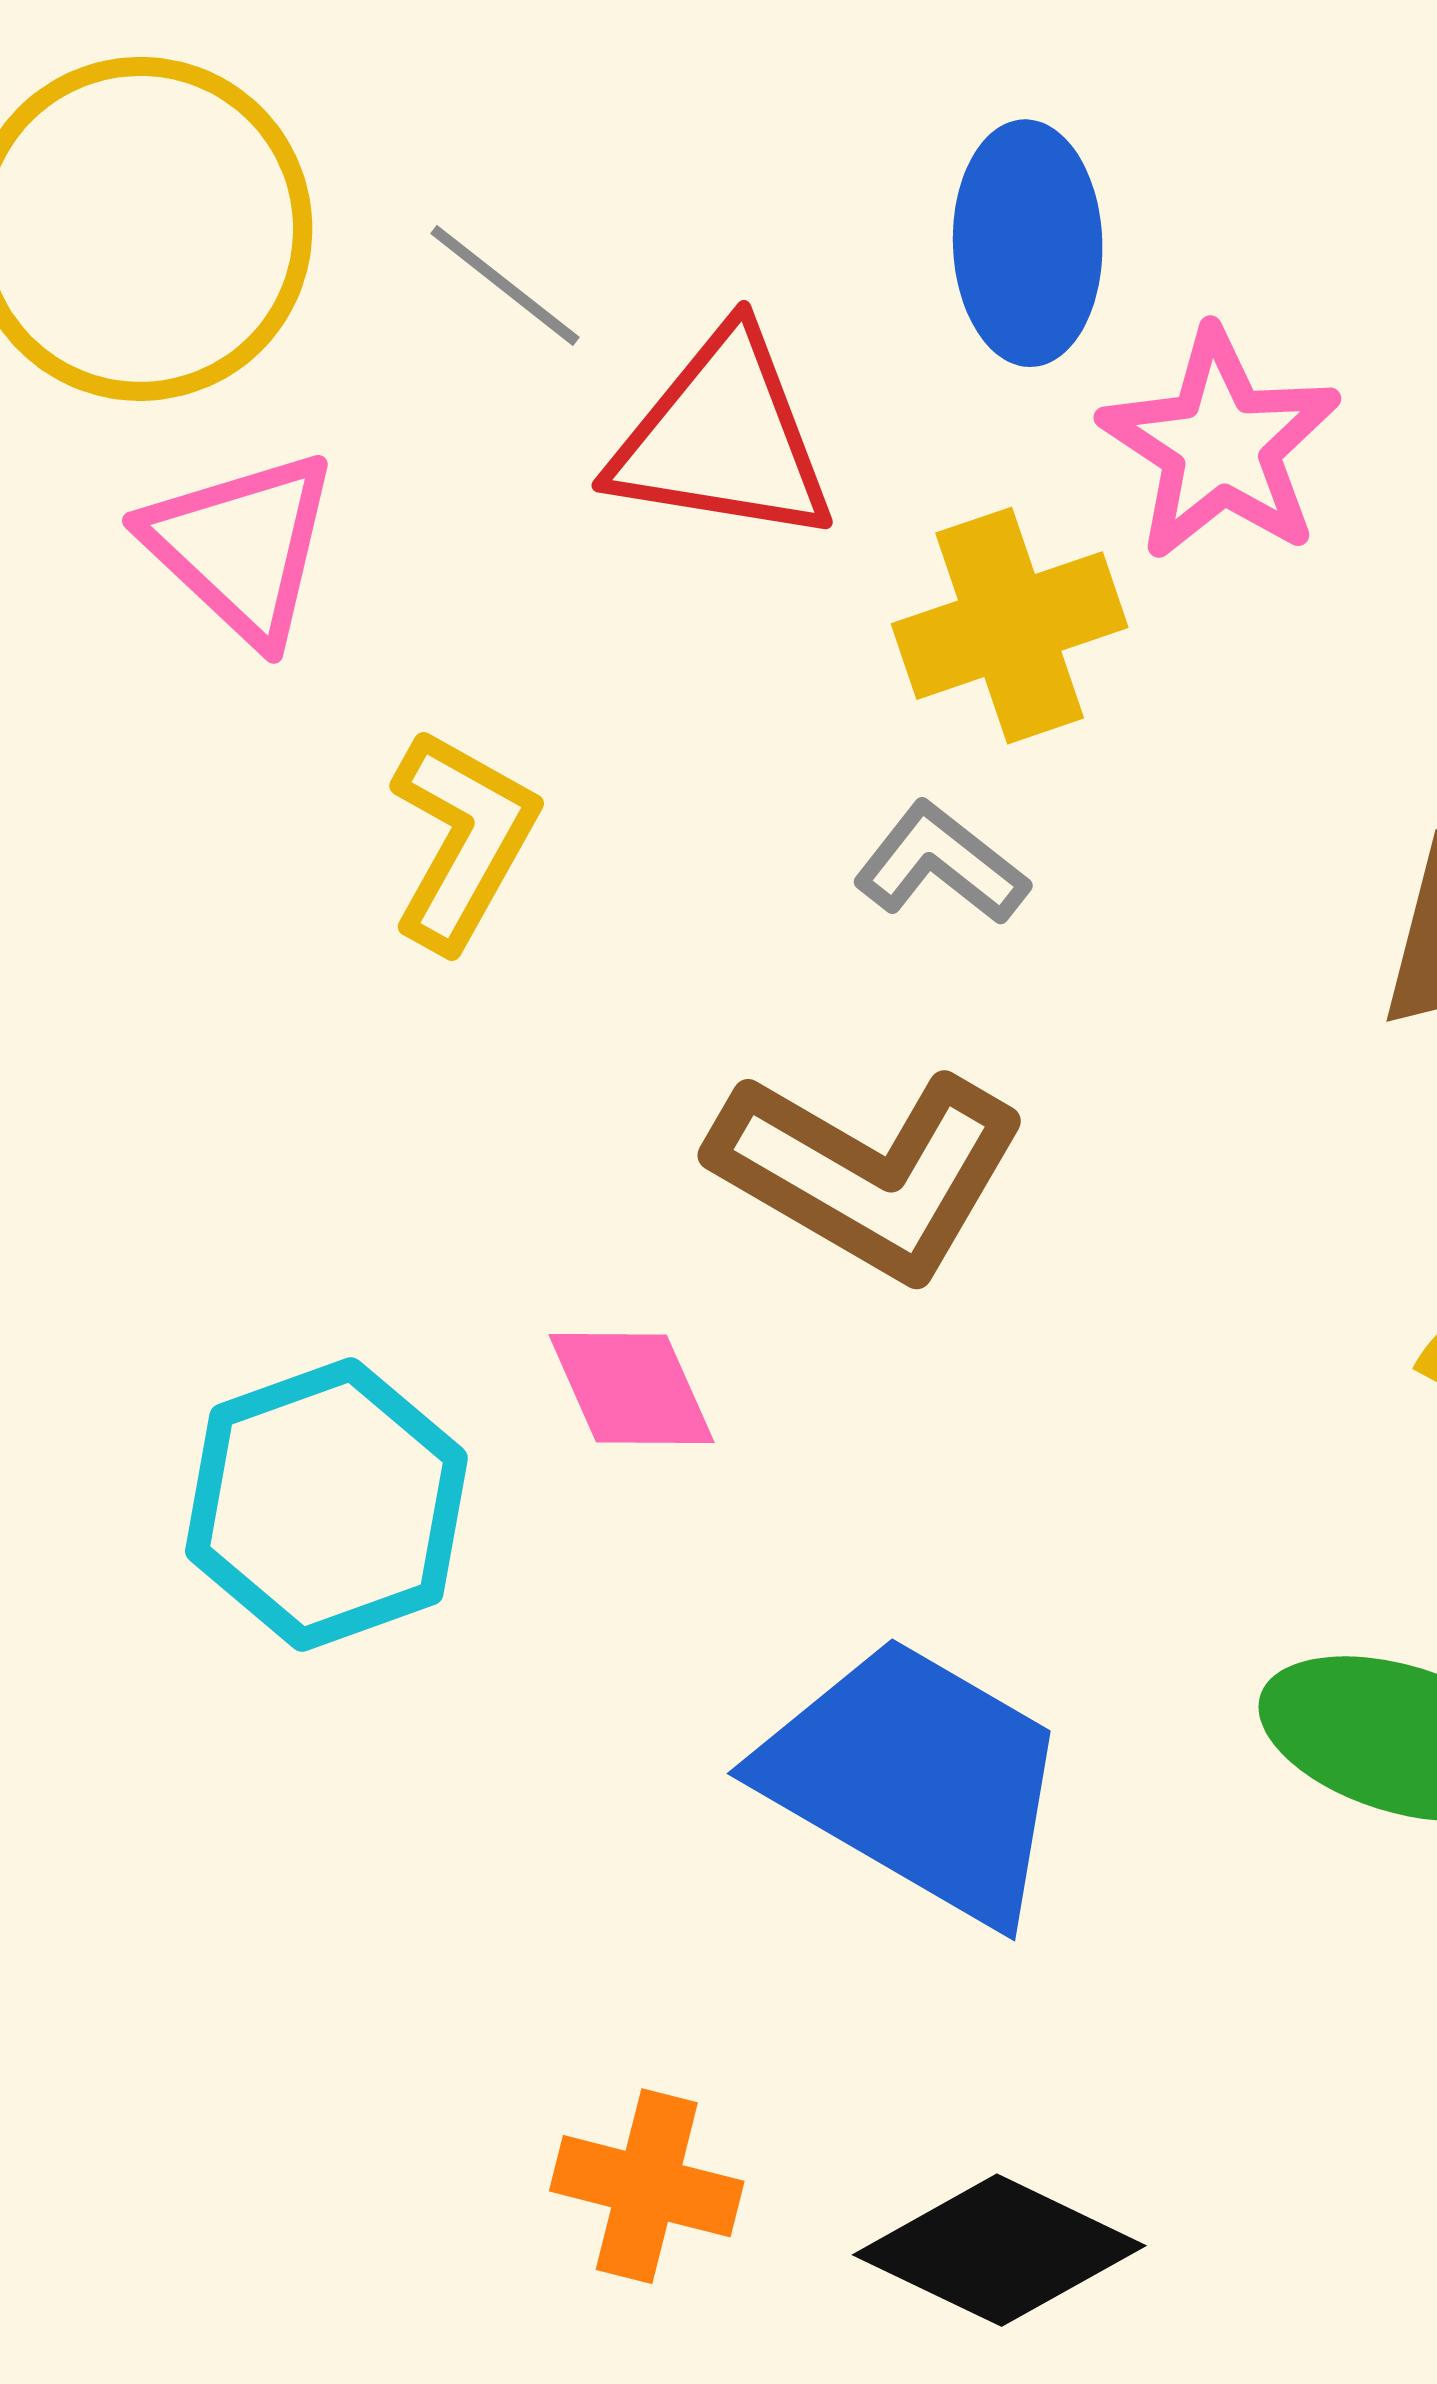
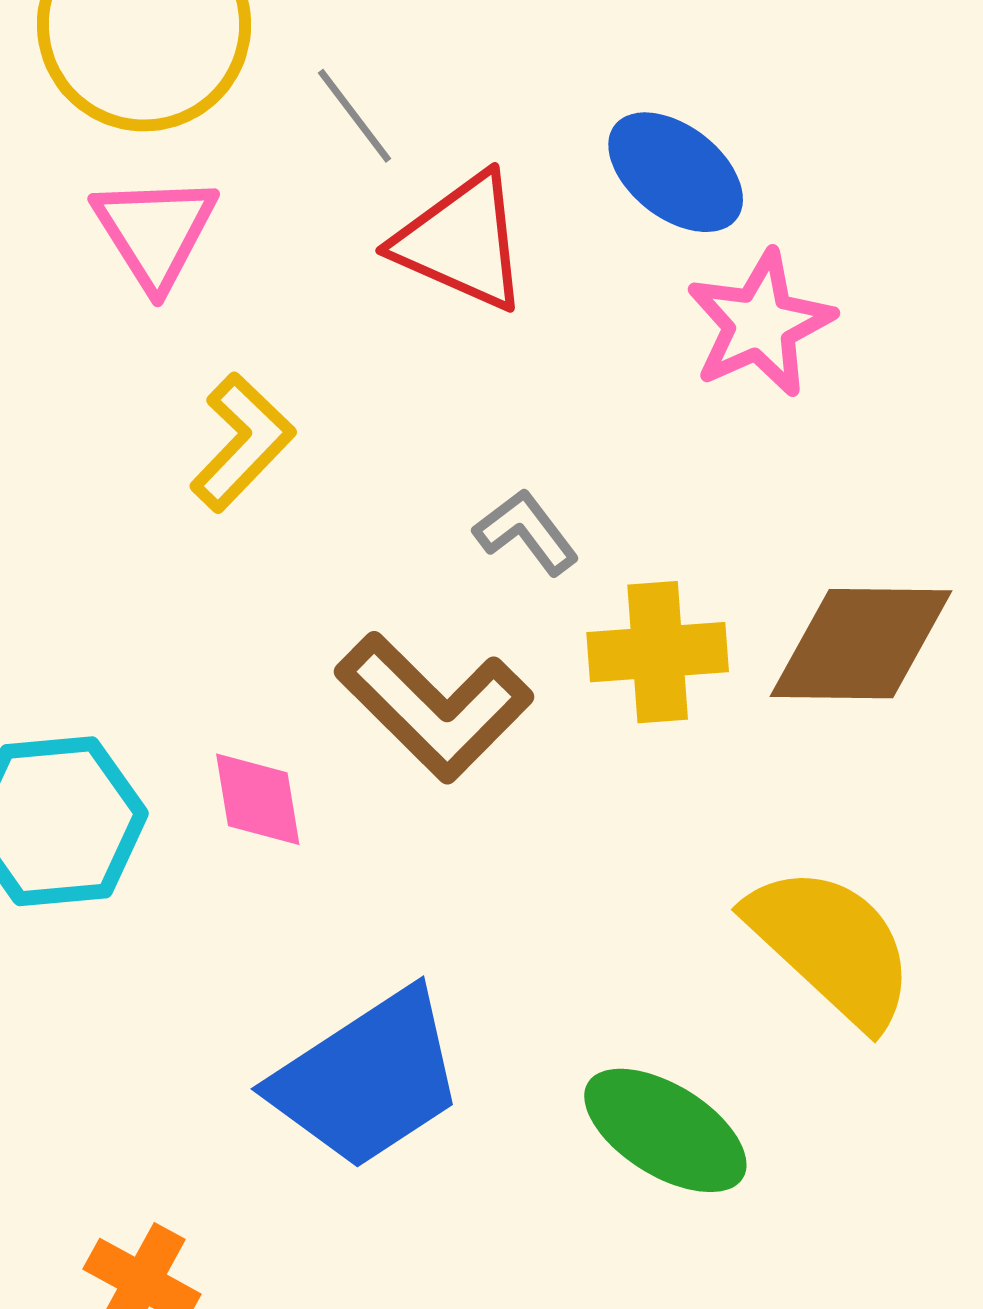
blue ellipse: (1028, 243) -> (676, 172), turned -65
yellow cross: (1010, 626) -> (658, 652), moved
blue trapezoid: (916, 1779) -> (368, 1079), turned 102

